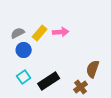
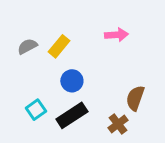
pink arrow: (61, 32) -> (117, 35), moved
blue circle: (24, 50) -> (72, 81), moved

